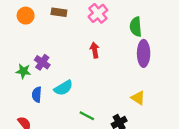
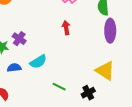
blue semicircle: (37, 95) -> (14, 68), turned 80
yellow triangle: (138, 98) -> (105, 71), size x1.5

